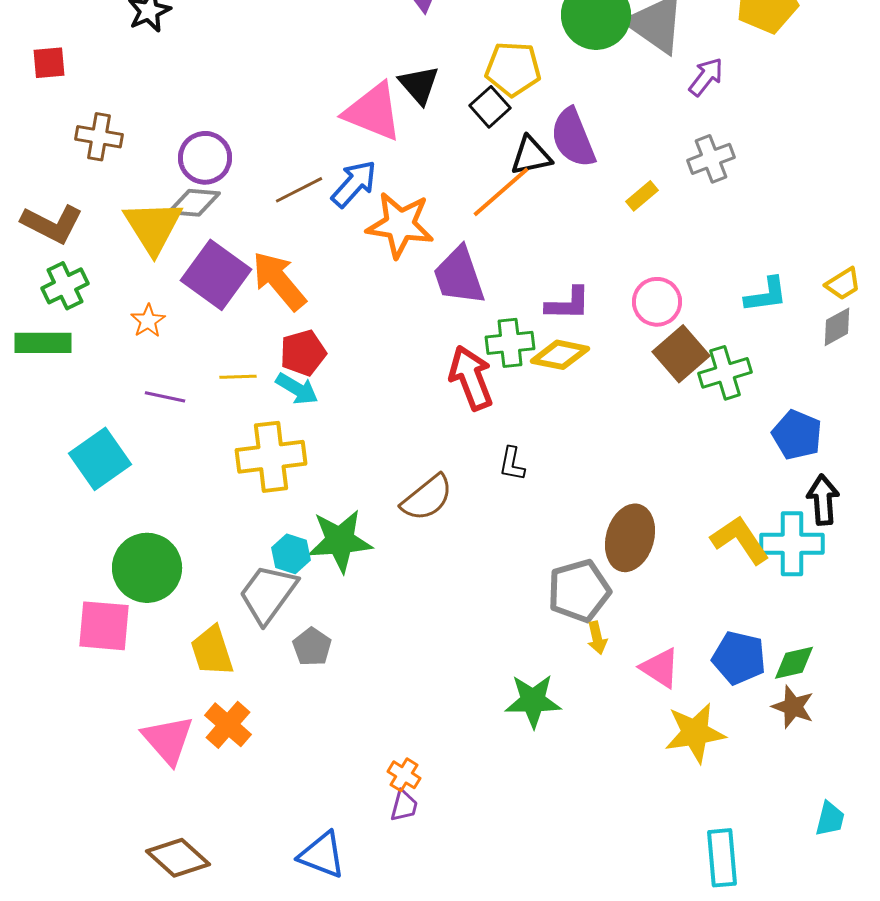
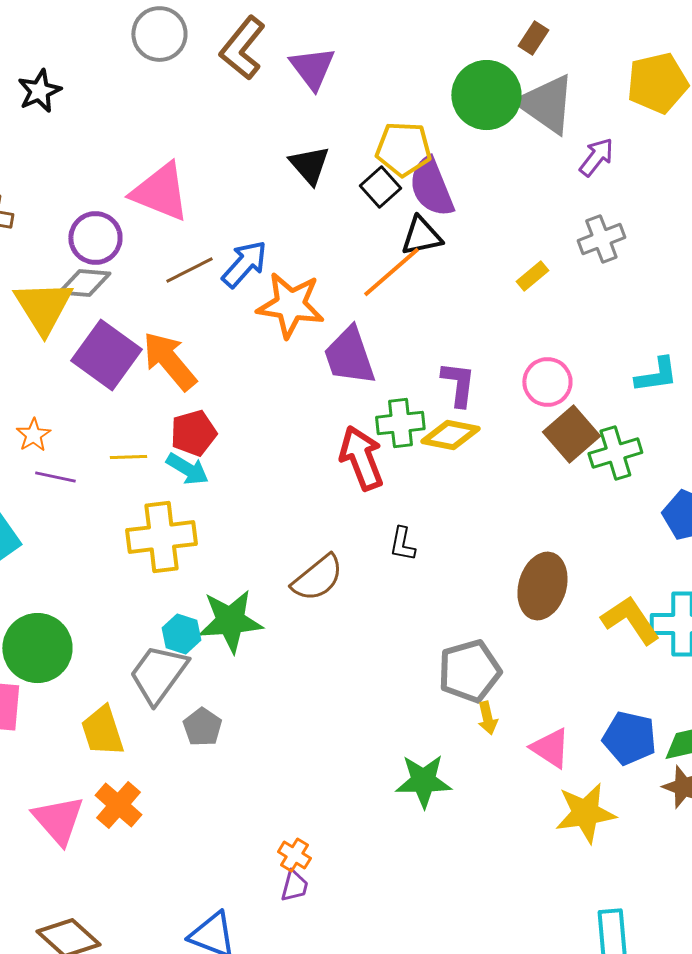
pink triangle: (373, 112) -> (160, 192), moved
purple semicircle: (573, 138) -> (431, 187), moved
purple L-shape: (568, 304) -> (458, 384), turned -84
orange star: (148, 321) -> (33, 435), moved
brown ellipse: (630, 538) -> (542, 586), moved

